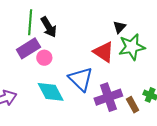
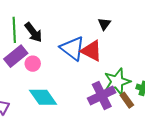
green star: (132, 47) -> (117, 82), moved
blue triangle: (81, 79) -> (72, 48), moved

